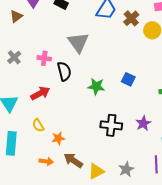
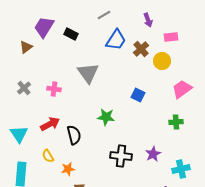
black semicircle: (64, 71) -> (74, 135), moved
blue square: (128, 79) -> (138, 95), moved

